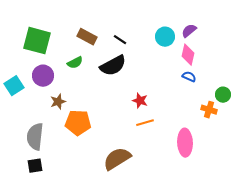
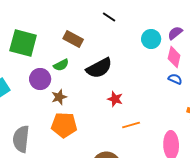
black line: (120, 40) -> (109, 17), moved
purple circle: (43, 76) -> (40, 79), moved
red star: (140, 101) -> (115, 99), moved
brown star: (58, 102) -> (59, 97), moved

